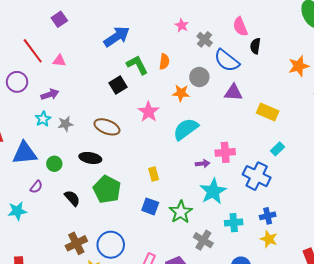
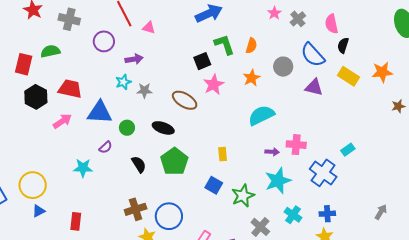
gray cross: (205, 39) -> (298, 19), moved
orange star: (181, 93) -> (252, 78), moved, turned 30
pink star: (149, 112) -> (214, 85), moved
yellow rectangle: (268, 112) -> (348, 76), moved
cyan cross: (234, 223) -> (293, 215), turned 30

